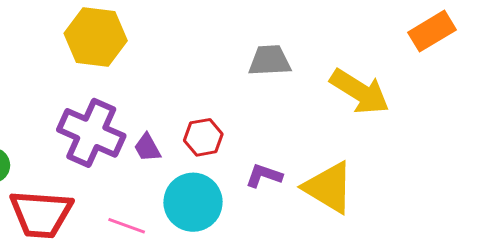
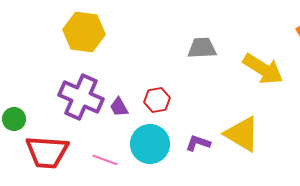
purple L-shape: (264, 176) -> (198, 143), moved

